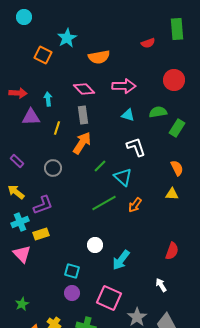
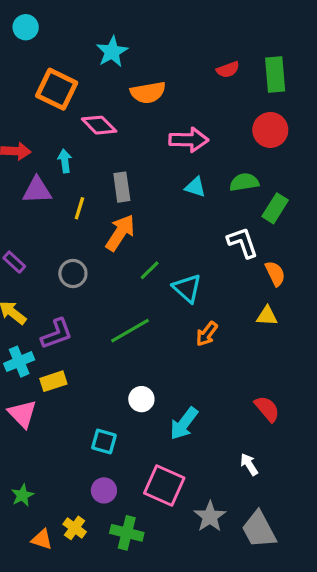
green rectangle: (177, 29) -> (275, 75), moved
cyan star: (67, 38) -> (112, 52), moved
orange square: (43, 55) -> (57, 89), size x1.4
pink diamond: (84, 89) -> (99, 125), moved
white L-shape: (136, 147) -> (243, 243), moved
green line: (104, 203) -> (130, 331), moved
red semicircle: (172, 251) -> (267, 409), turned -60
purple circle: (72, 293) -> (104, 490), moved

